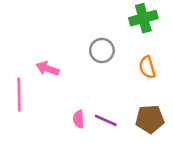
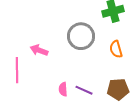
gray circle: (102, 50) -> (81, 36), size x1.4

